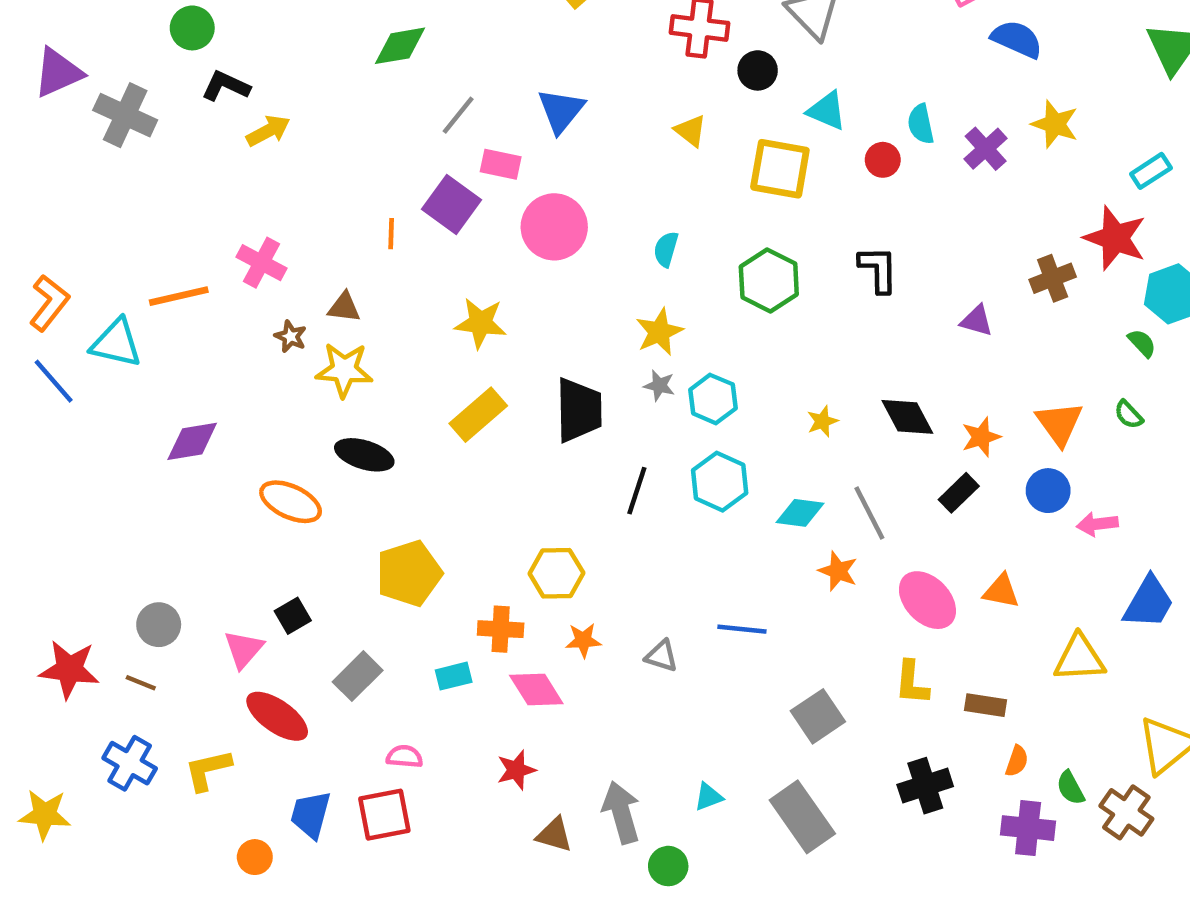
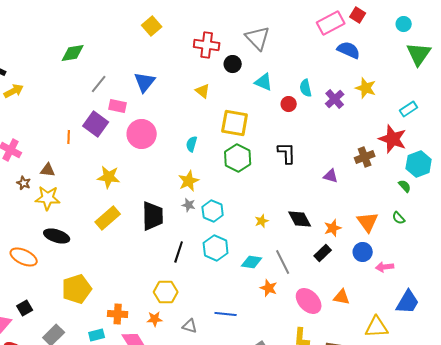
yellow square: (780, 169) -> (235, 123), moved
yellow hexagon: (556, 573) -> (166, 292), moved

